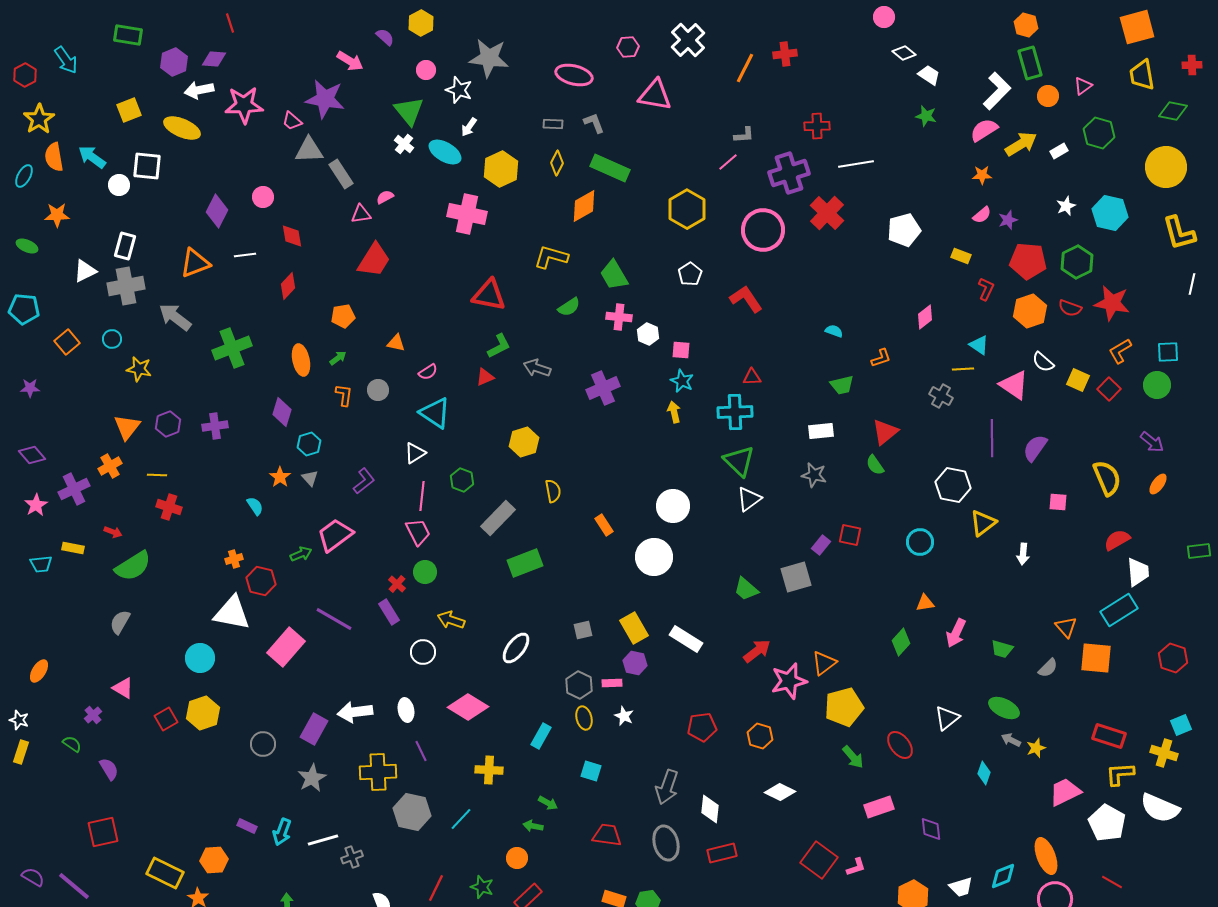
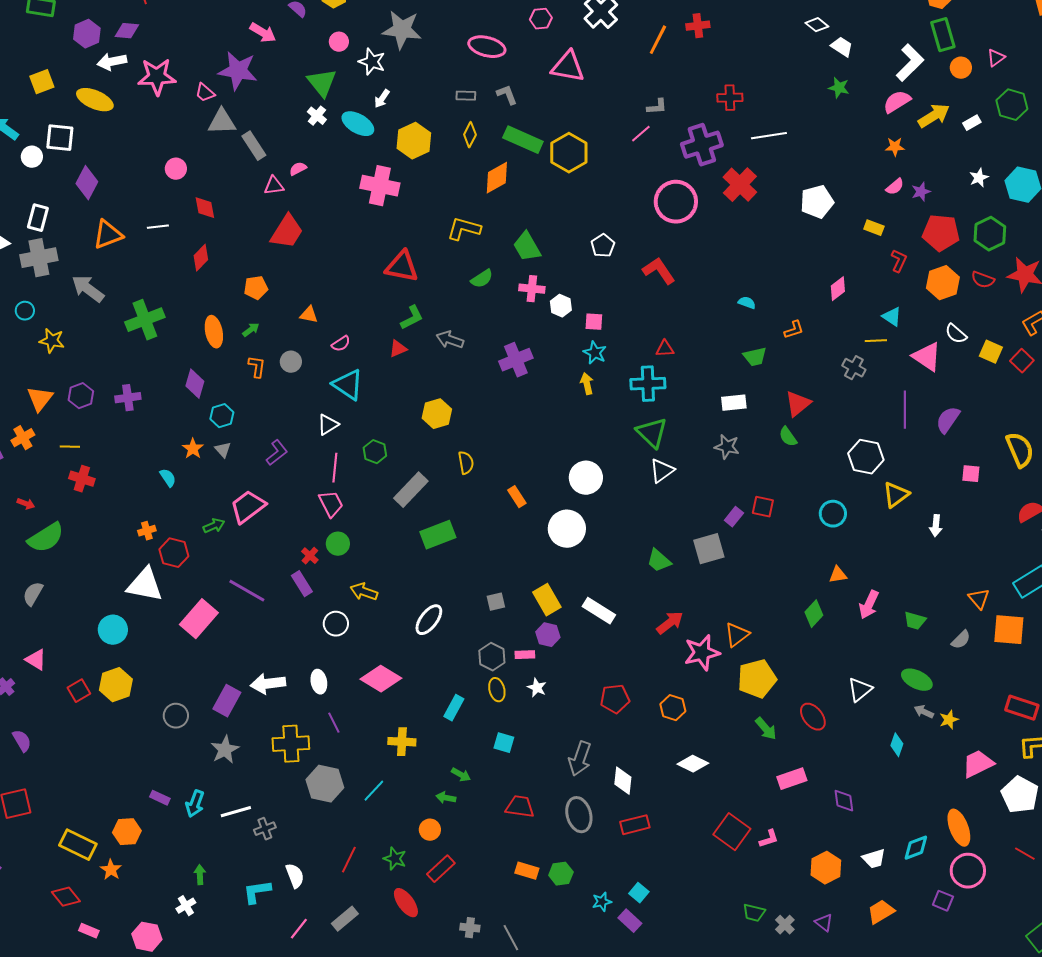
yellow hexagon: (687, 209) -> (569, 153), moved
purple diamond: (217, 211) -> (87, 183), moved

